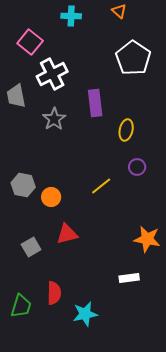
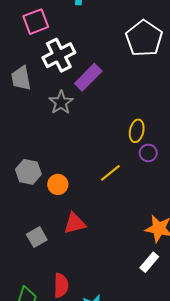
pink square: (30, 42) -> (36, 22), turned 30
purple rectangle: (95, 103) -> (88, 77), moved, turned 52
yellow ellipse: (126, 130) -> (137, 131), moved
white rectangle: (129, 278) -> (149, 262), moved, turned -42

